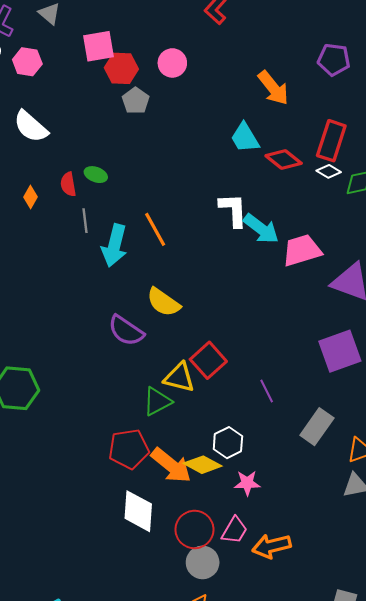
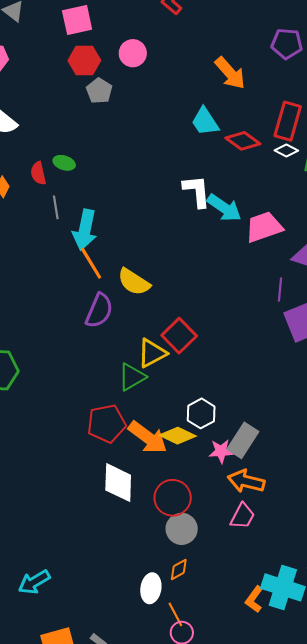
pink square: (98, 46) -> (77, 20), moved
orange line: (155, 229) -> (91, 263), moved
purple semicircle: (126, 331) -> (99, 311), turned -99
yellow triangle: (179, 377) -> (152, 353), turned -40
purple line: (267, 391) -> (280, 289), moved, turned 35
gray rectangle: (317, 427) -> (243, 440), moved
pink trapezoid: (234, 530) -> (242, 516), moved
orange arrow: (272, 546) -> (246, 481), moved, turned 30

